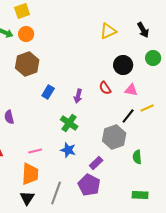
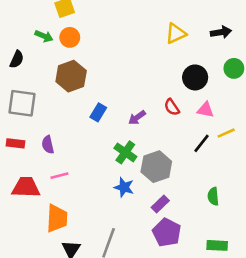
black arrow: (143, 30) -> (221, 32), turned -70
purple arrow: (78, 96) -> (137, 118), turned 40
gray hexagon: (114, 137) -> (156, 167), moved
pink line: (35, 151) -> (59, 176), moved
orange trapezoid: (30, 174) -> (57, 218), moved
purple pentagon: (89, 185) -> (167, 233), moved

